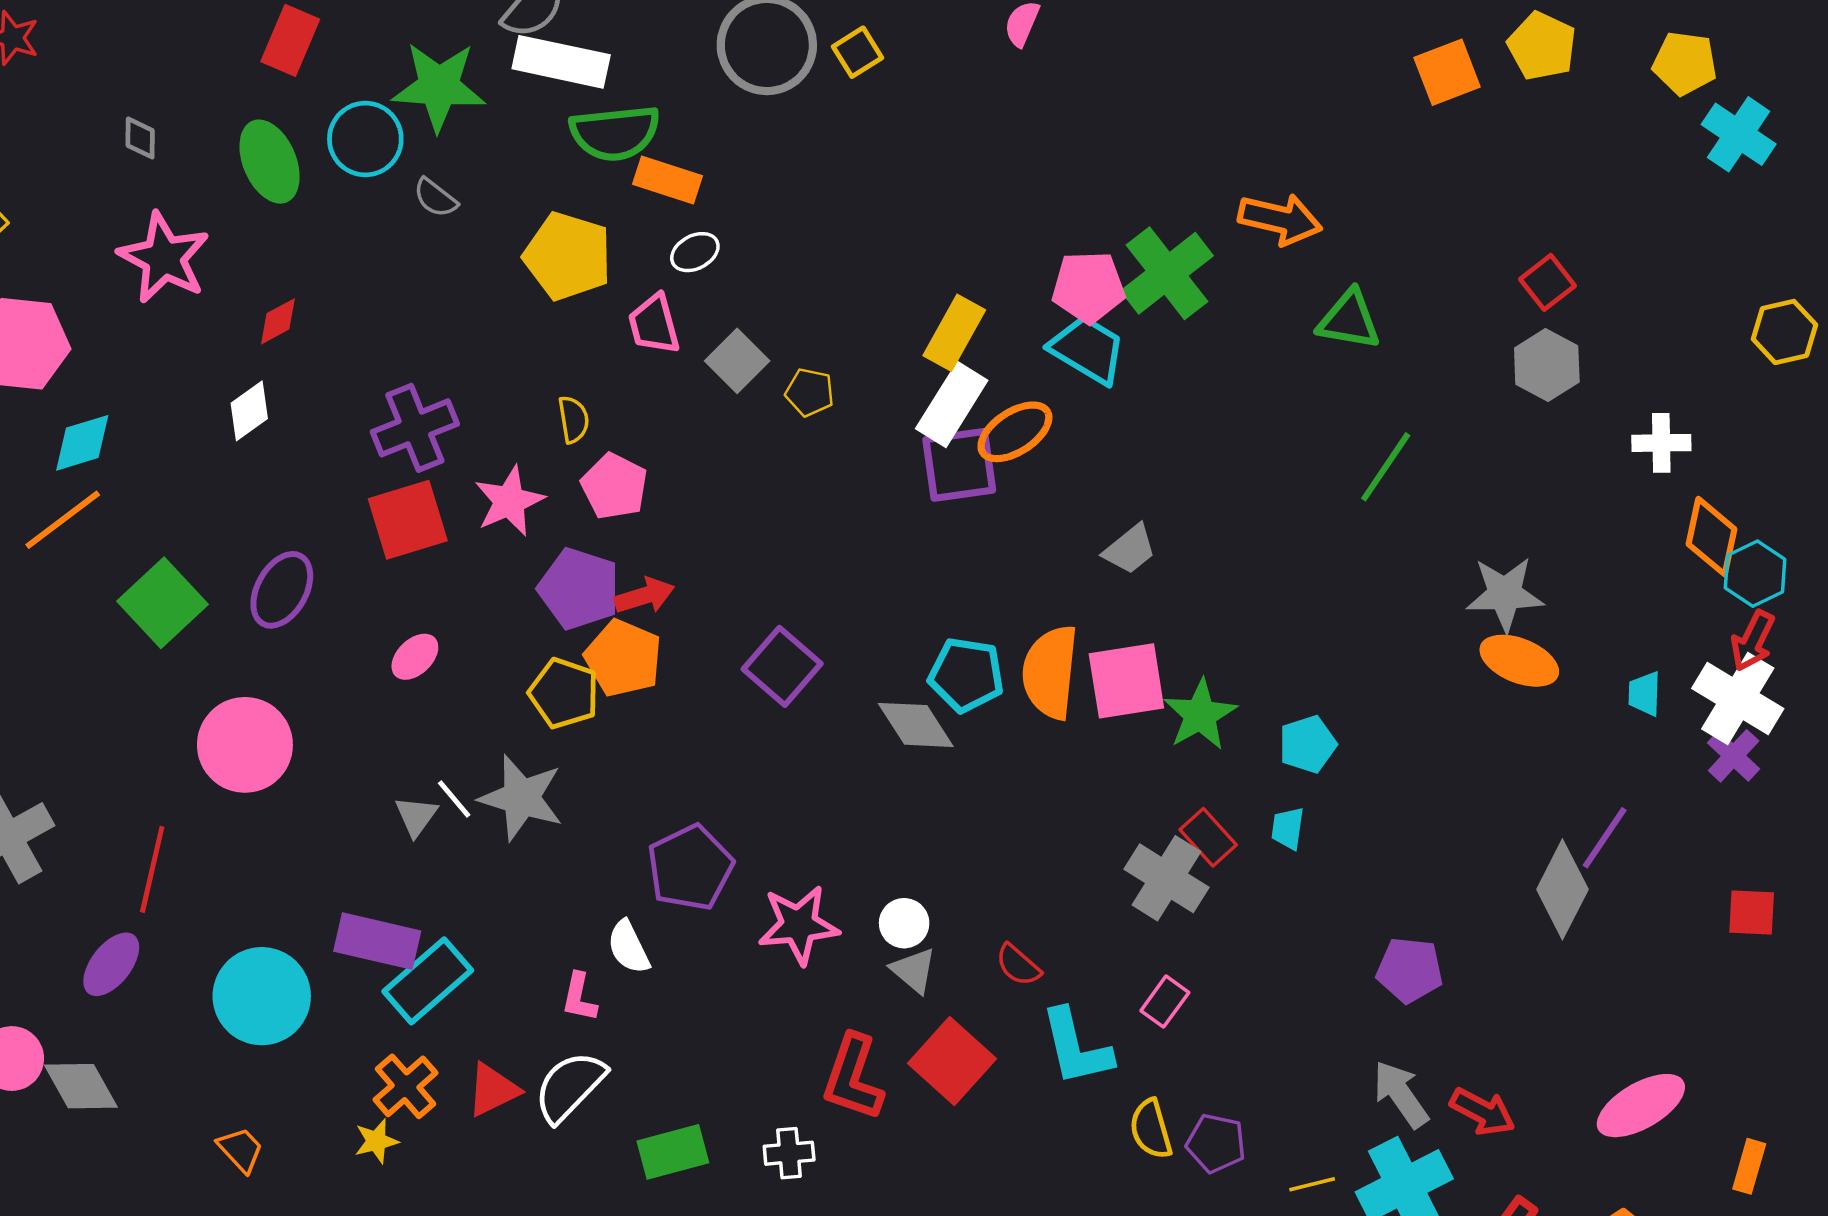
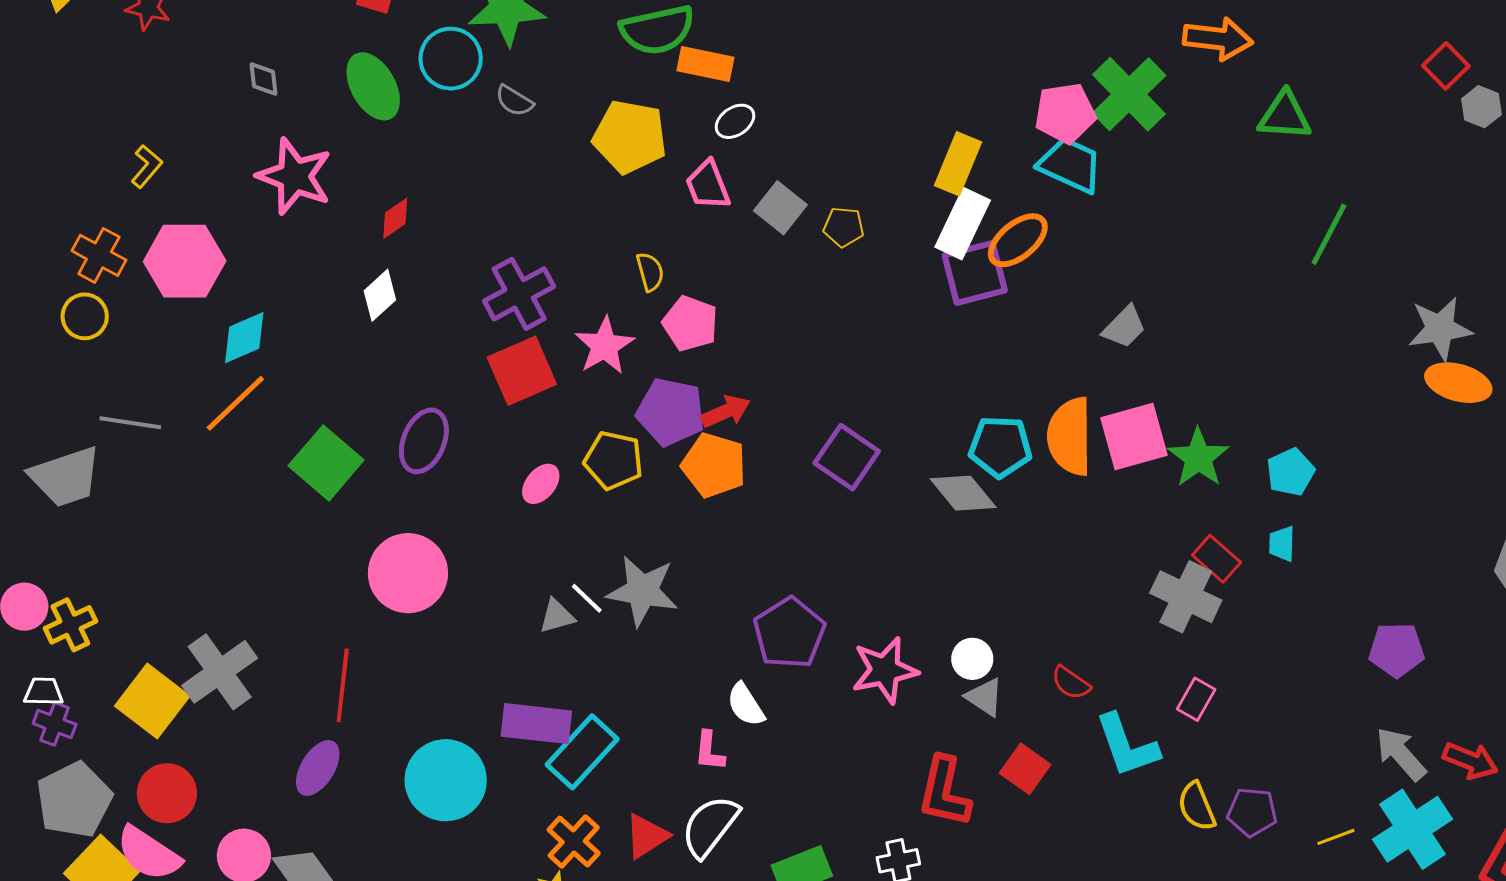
gray hexagon: (1547, 365) -> (1481, 107), moved, size x0.7
yellow pentagon: (564, 693) -> (613, 460), moved
gray triangle: (416, 816) -> (557, 616), turned 45
red square: (952, 1061) -> (1025, 769), size x0.7

